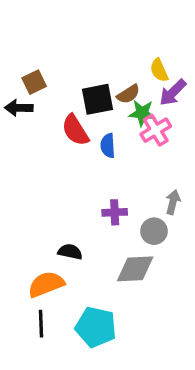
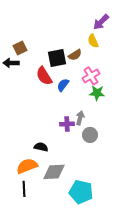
purple arrow: (173, 92) -> (101, 22), moved
green star: (142, 113) -> (97, 93), moved
blue semicircle: (108, 146) -> (63, 85), turned 40
gray arrow: (173, 202) -> (80, 118), moved
gray diamond: (135, 269) -> (54, 172), moved
cyan pentagon: (96, 327) -> (81, 192), moved

